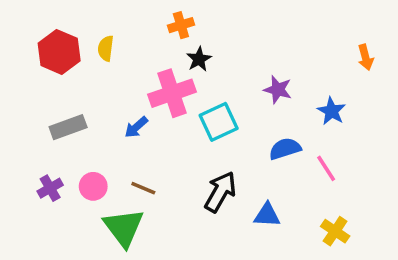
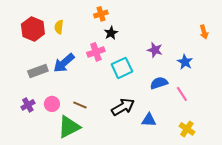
pink cross: (172, 93) -> (96, 52), size x0.7
blue arrow: (136, 127) -> (64, 63), moved, size x1.6
black arrow: (220, 192) -> (123, 107), turned 30
green triangle: (124, 228) -> (69, 127), turned 40

